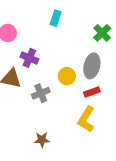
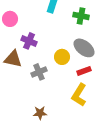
green cross: (102, 33) -> (81, 16), moved, turned -35
gray ellipse: (92, 66) -> (84, 48), turned -65

